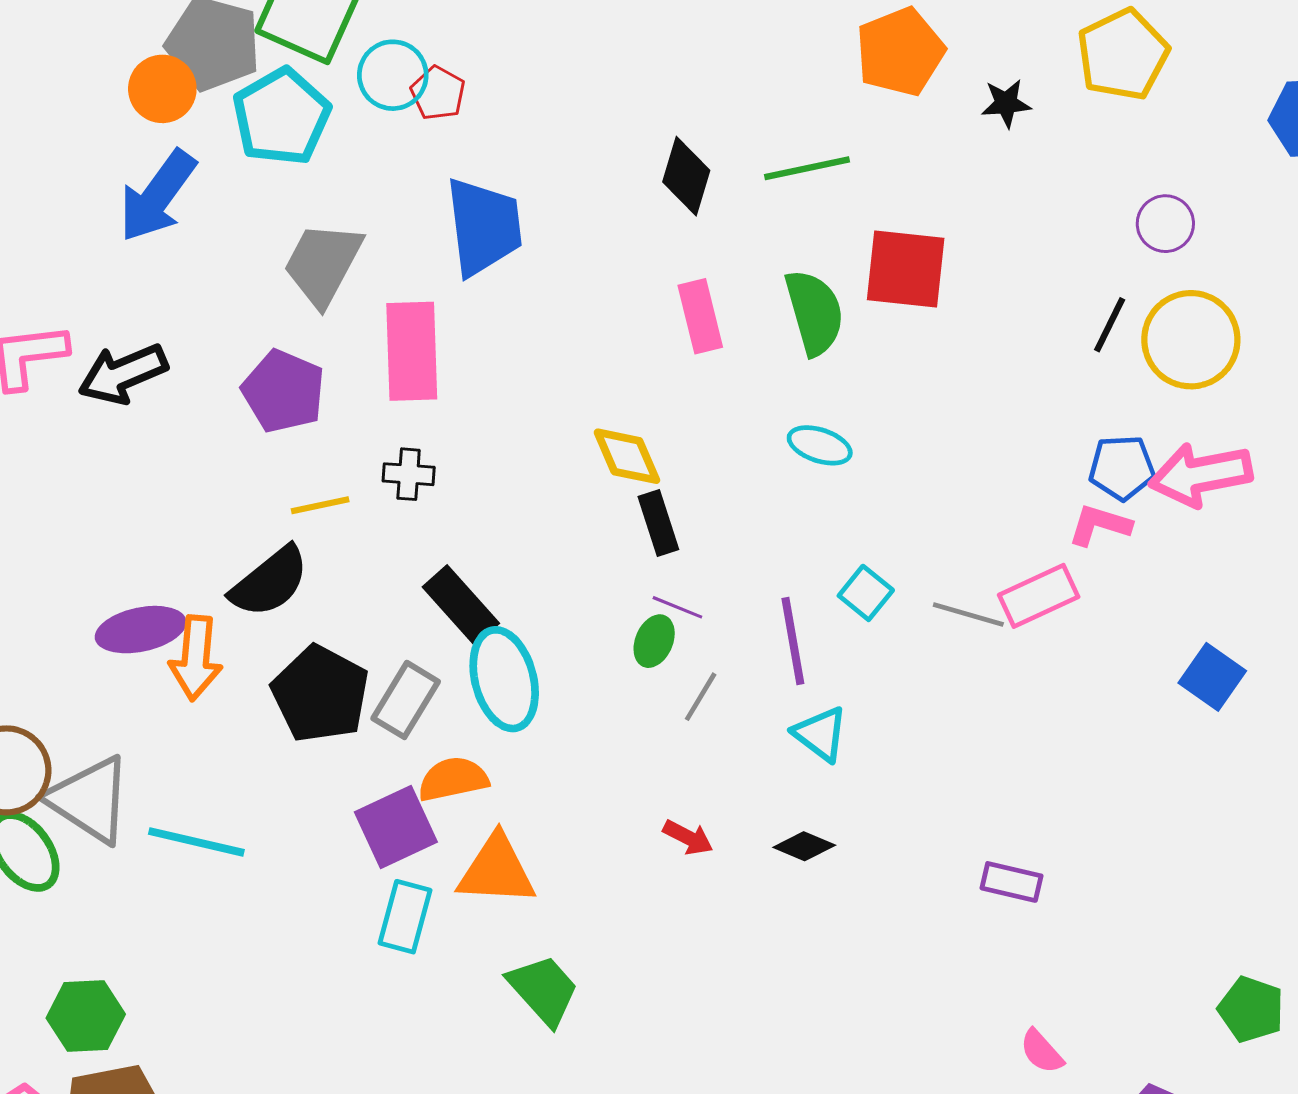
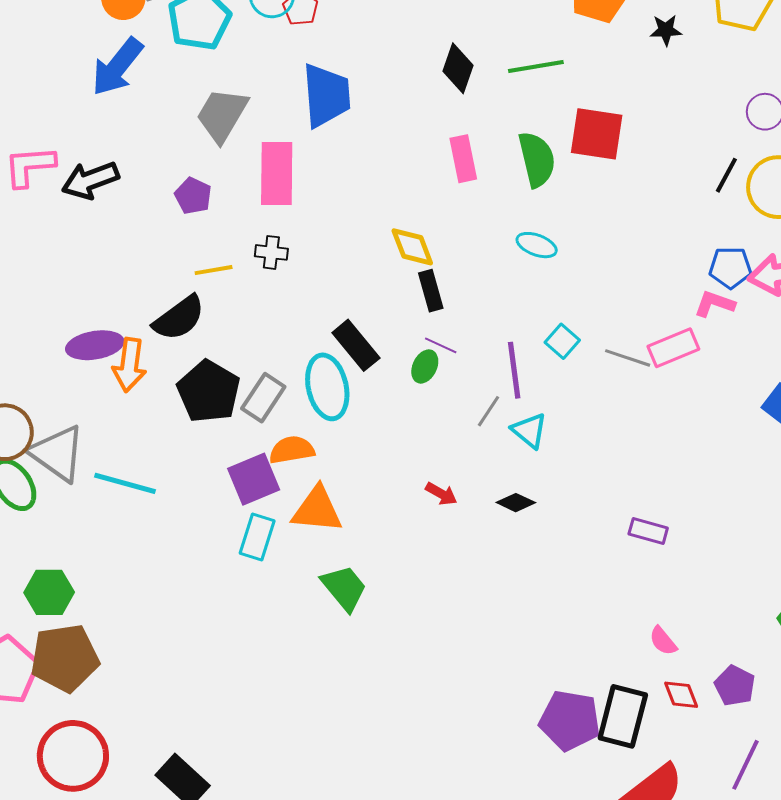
purple pentagon: (283, 391) -> (193, 196), size x0.7
black rectangle: (461, 605) -> (356, 345), moved
gray line: (701, 697) -> (489, 411), moved

